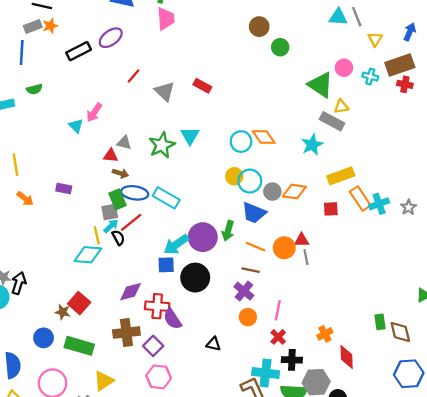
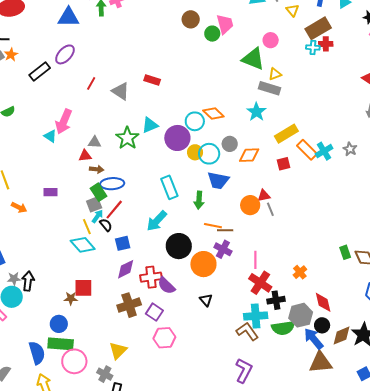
pink trapezoid: (166, 19) -> (225, 24), moved
cyan cross: (370, 77) -> (313, 47), moved
pink arrow: (94, 113) -> (64, 122), size x1.4
cyan triangle: (190, 136) -> (150, 125), turned 48
gray circle: (272, 192) -> (230, 144), moved
cyan rectangle: (166, 198) -> (169, 187), moved, turned 50
purple circle: (203, 237) -> (177, 138), moved
orange line: (256, 247) -> (213, 226), moved
cyan diamond: (88, 255) -> (83, 245), turned 55
blue square: (166, 265) -> (123, 243), moved
red square: (79, 303) -> (83, 288), turned -30
orange circle: (248, 317) -> (203, 264), moved, size x1.6
red cross: (278, 337) -> (260, 283), size x1.6
black triangle: (214, 344) -> (206, 300), turned 48
green rectangle: (79, 346) -> (61, 344), moved
red diamond: (347, 357) -> (323, 302), moved

